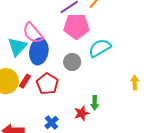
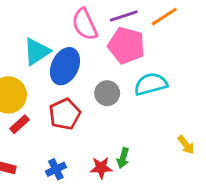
pink semicircle: (33, 33) -> (85, 24), moved
red rectangle: (25, 81) -> (19, 124), moved
yellow arrow: (135, 82) -> (186, 145), turned 128

